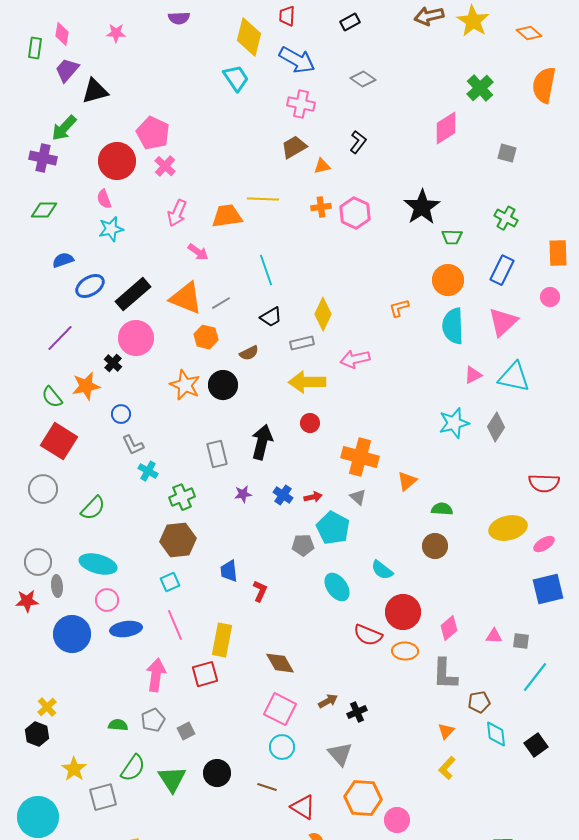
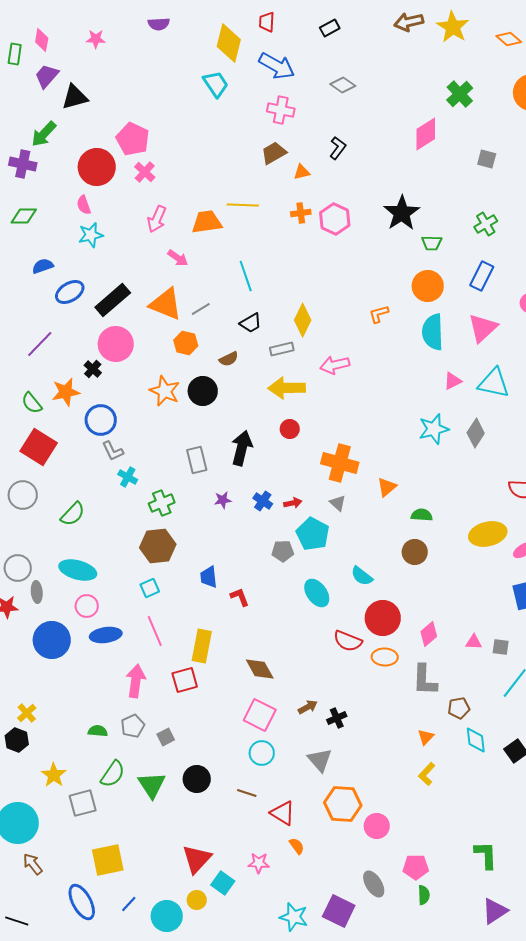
green cross: (506, 218) -> (486, 224), turned 30
blue circle: (121, 414) -> (101, 420), size x1.6
red L-shape: (260, 591) -> (240, 597), turned -45

